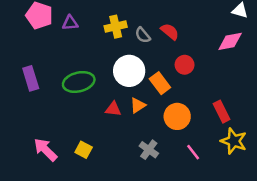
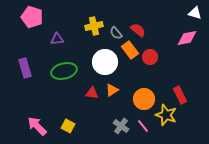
purple triangle: (70, 23) -> (57, 39), moved
orange rectangle: (160, 83) -> (130, 50), moved
yellow star: (234, 141) -> (166, 115), moved
pink line: (193, 152) -> (143, 126), moved

